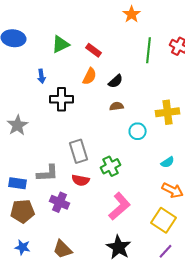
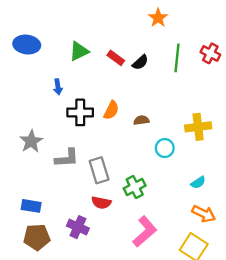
orange semicircle: (90, 76) -> (111, 110), moved
black semicircle: (116, 81) -> (140, 62), moved
gray L-shape: (48, 173) -> (67, 158), moved

